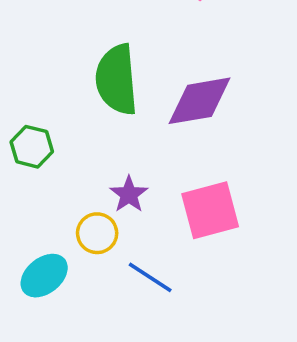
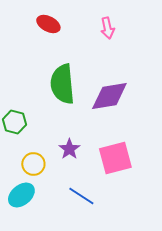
yellow circle: (97, 233) -> (33, 164), moved

